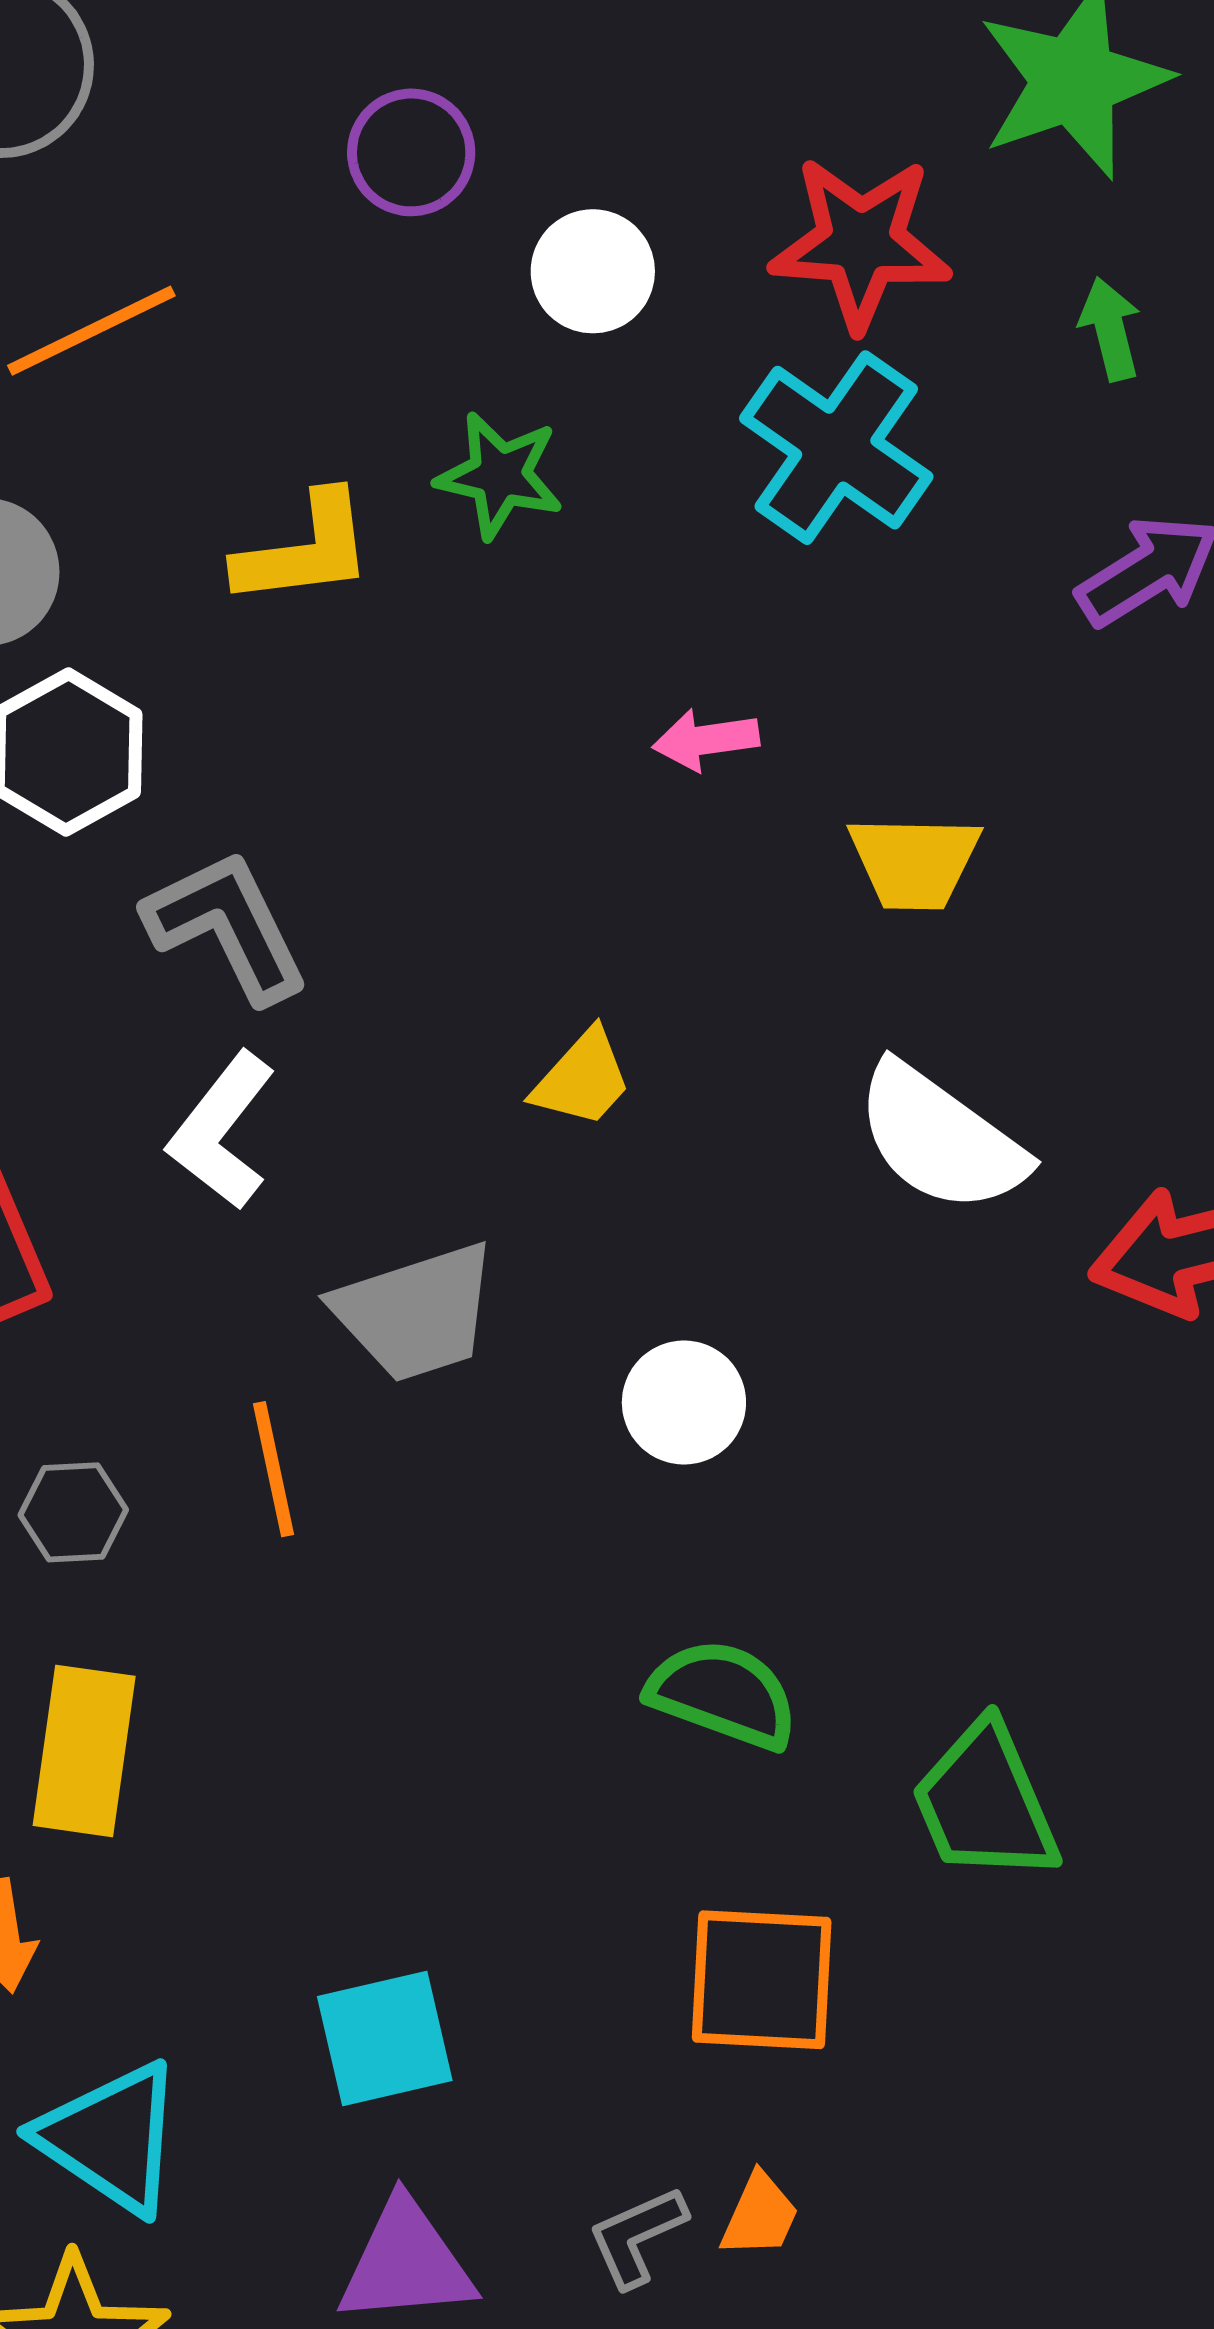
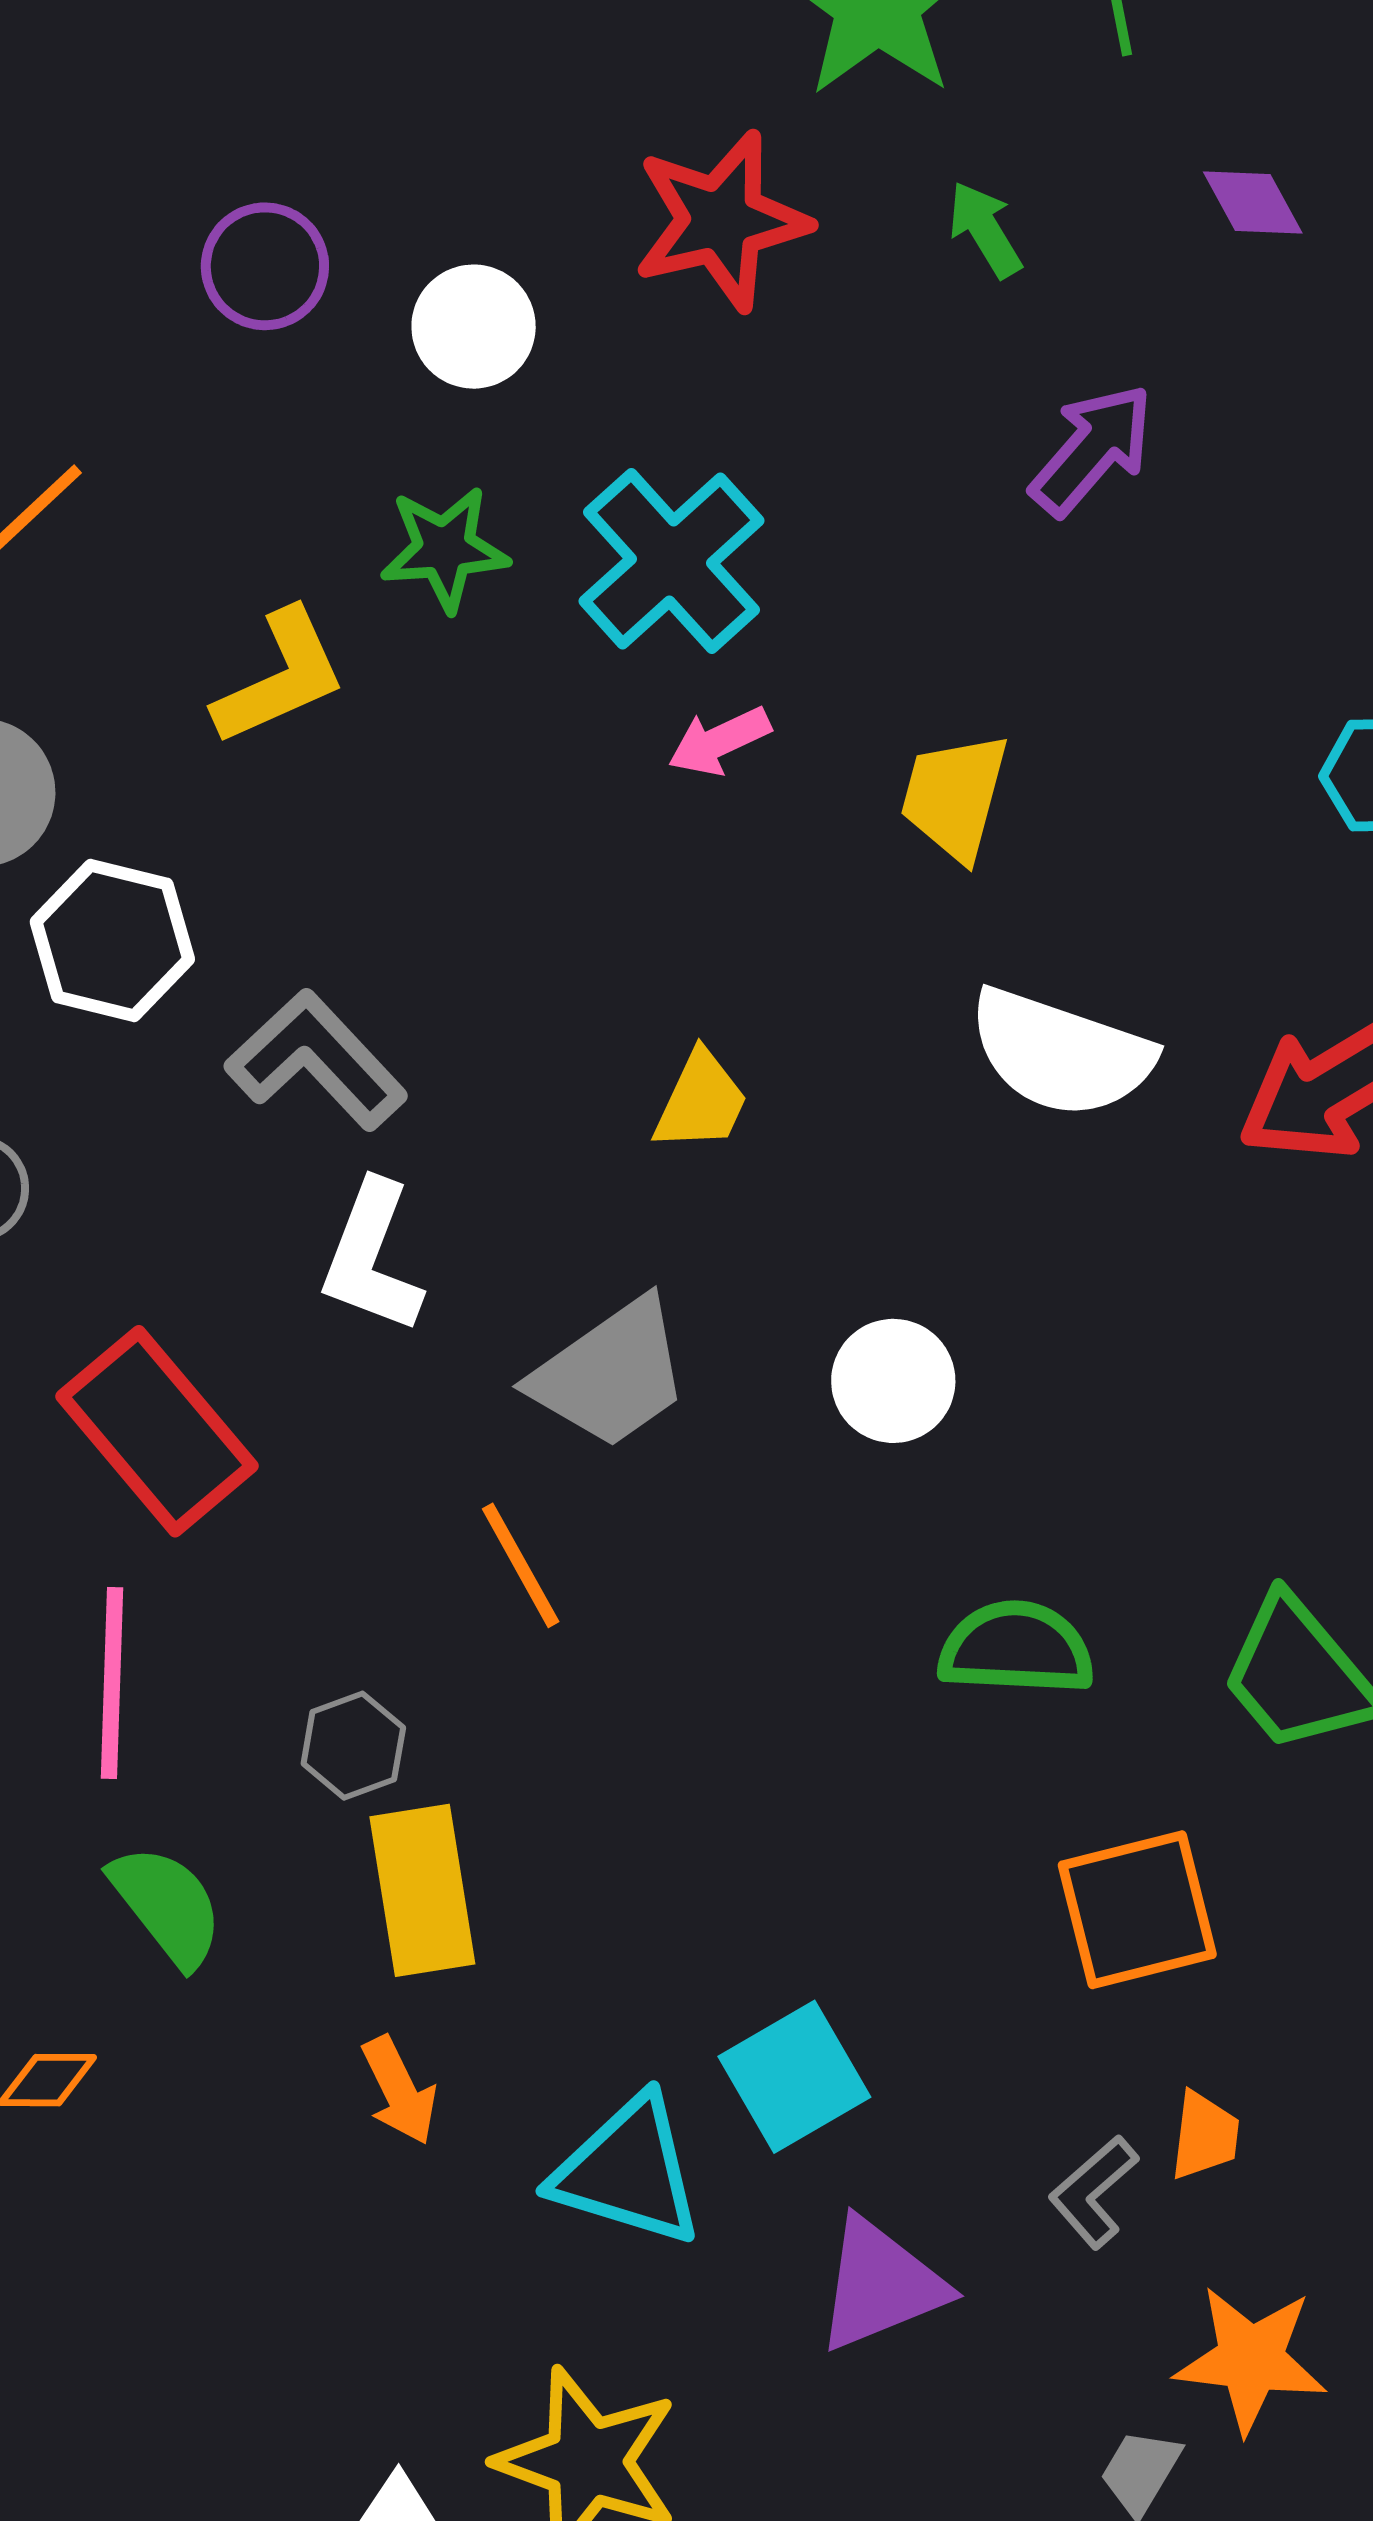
cyan cross: (836, 448) -> (672, 561), moved, turned 30
yellow trapezoid: (914, 862) -> (955, 796), turned 121
gray hexagon: (73, 1512) -> (353, 1746), moved
cyan triangle: (111, 2138) -> (628, 2171), moved

